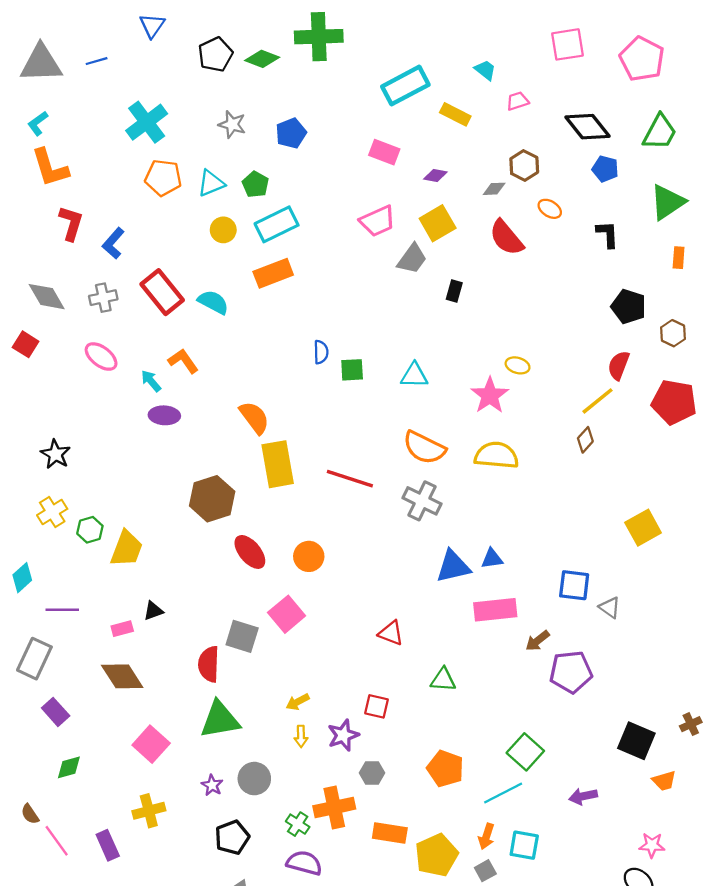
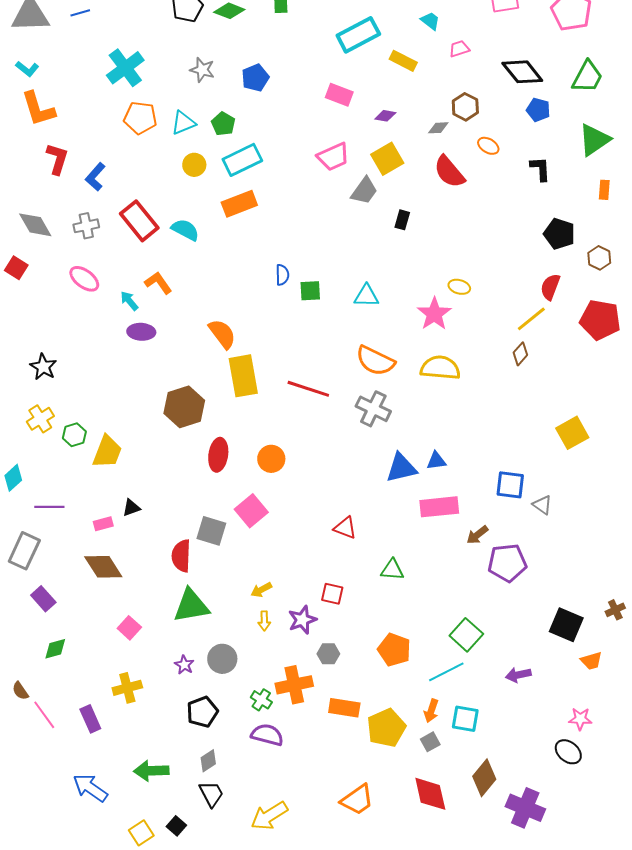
cyan L-shape: (38, 123) -> (27, 69), turned -105
red ellipse: (250, 552) -> (218, 455), turned 48
pink square: (151, 744) -> (129, 628), size x0.7

